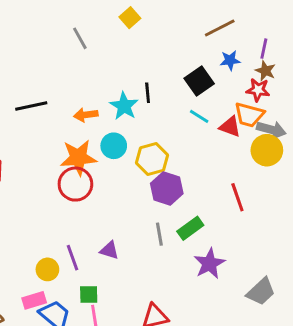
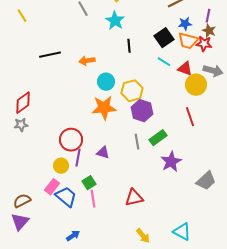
cyan star: (124, 106) -> (115, 21), moved
orange trapezoid: (249, 115) -> (188, 41), moved
yellow circle: (267, 150) -> (196, 85), moved
orange star: (78, 158) -> (104, 108), moved
red circle: (75, 184) -> (71, 140), moved
purple line: (72, 258) -> (78, 158), turned 30
green square: (89, 294) -> (89, 183), turned -32
pink rectangle: (34, 300) -> (52, 187), turned -35

